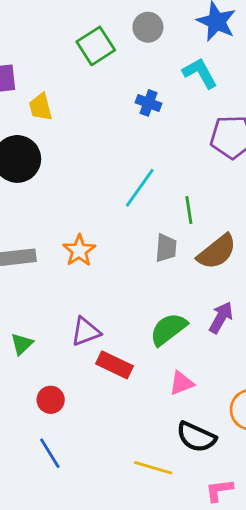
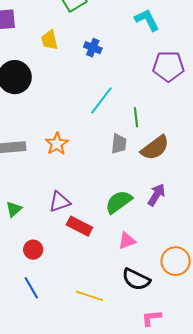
blue cross: (148, 103) -> (93, 48), moved
yellow trapezoid: (41, 107) -> (50, 40), moved
yellow line: (153, 468) -> (90, 296), moved

